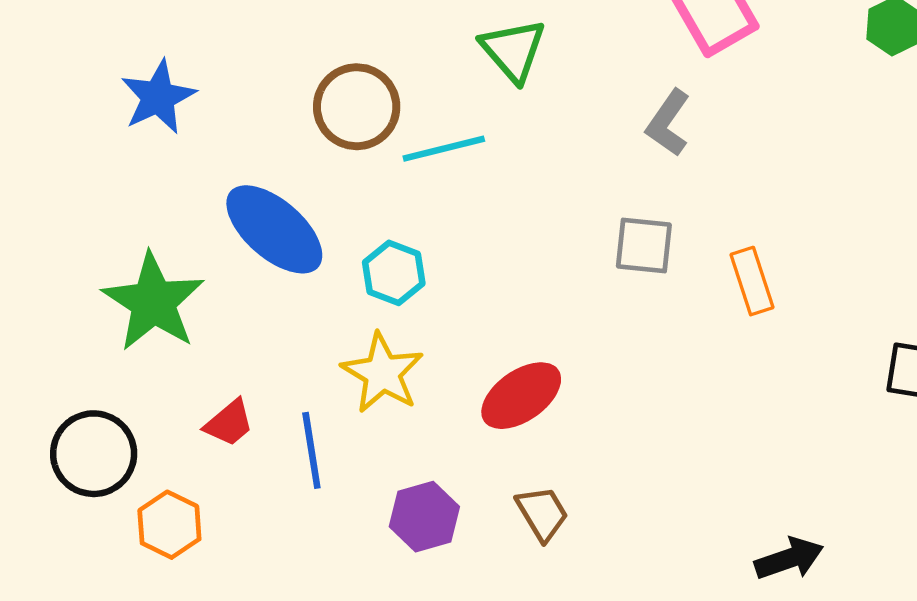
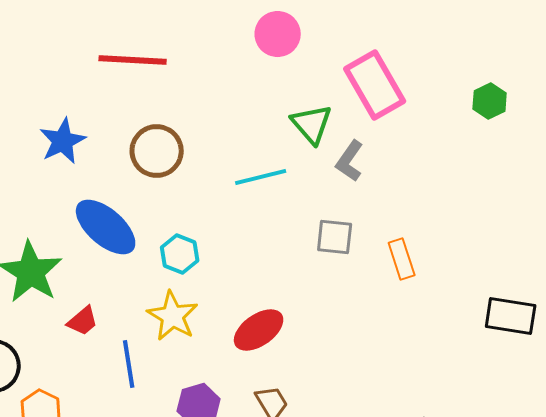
green triangle: (513, 50) -> (312, 124), moved
blue star: (158, 97) -> (63, 141), moved
cyan line: (444, 149) -> (261, 177), moved
red trapezoid: (229, 423) -> (83, 321), moved

